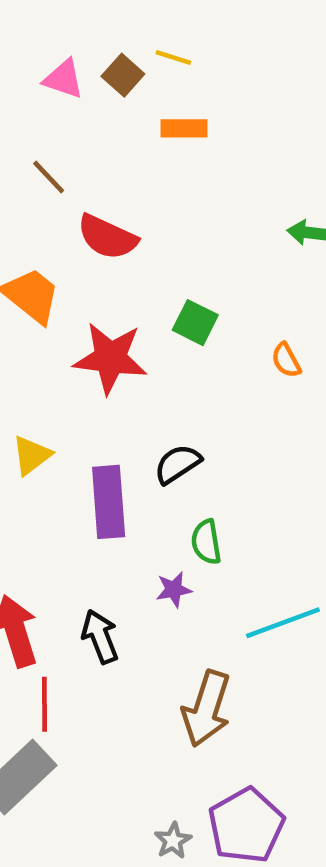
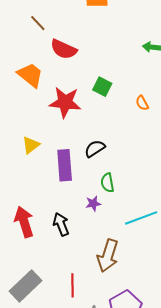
red line: (44, 704) -> (73, 285), moved

